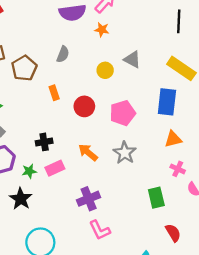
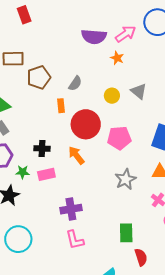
gray semicircle: (63, 54) -> (75, 83), moved
red circle: (84, 106) -> (86, 124), size x1.5
orange arrow: (88, 152) -> (76, 155), moved
gray star: (125, 153) -> (126, 179), moved
green rectangle: (156, 198) -> (126, 233), moved

